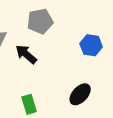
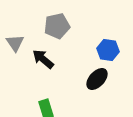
black ellipse: (80, 94) -> (97, 79), moved

